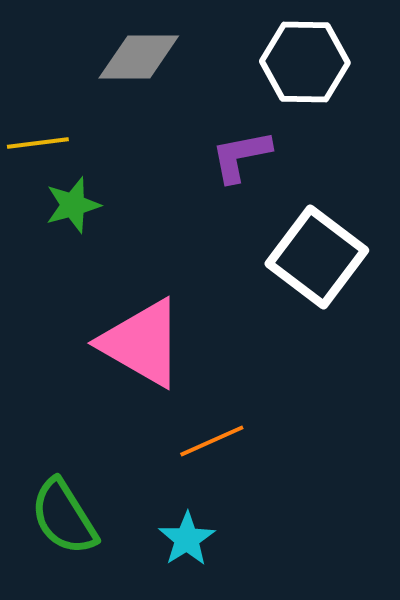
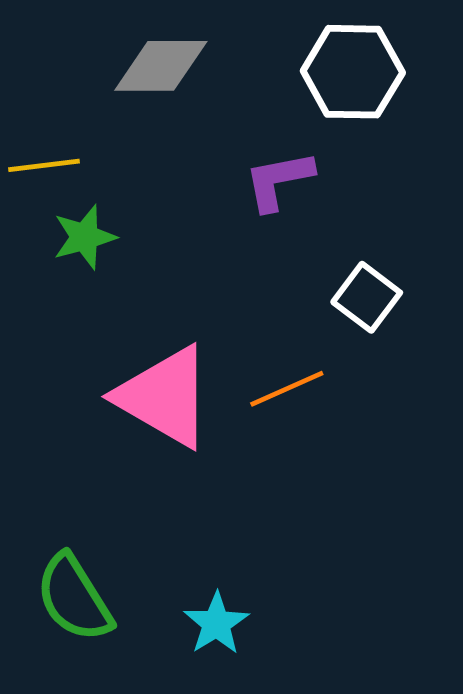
white square: (317, 257) -> (367, 297), size x0.6
orange line: (212, 441) -> (287, 389), moved

